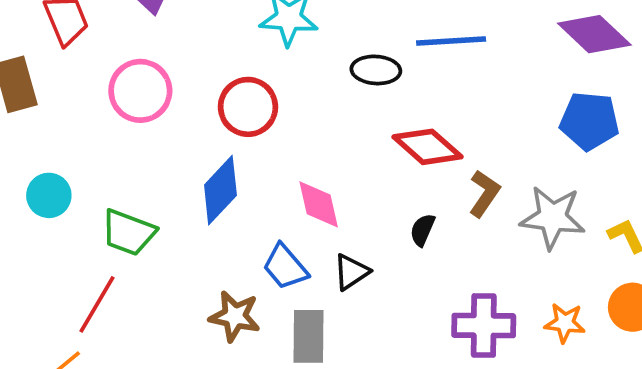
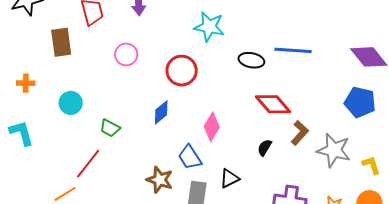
pink circle: (140, 91) -> (126, 54), size x0.7
blue diamond: (220, 190) -> (161, 112), size x0.7
pink diamond: (319, 204) -> (212, 127), turned 36
green trapezoid: (128, 232) -> (110, 128), size x0.7
black triangle: (351, 272) -> (229, 178), moved

